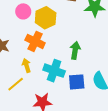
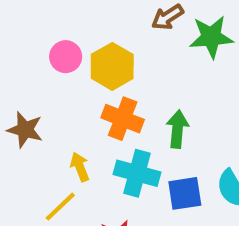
orange cross: (35, 41) -> (123, 119), moved

